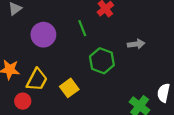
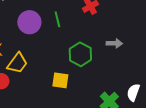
green line: (82, 28) -> (57, 19), moved
yellow square: (69, 88) -> (60, 80), moved, turned 36

